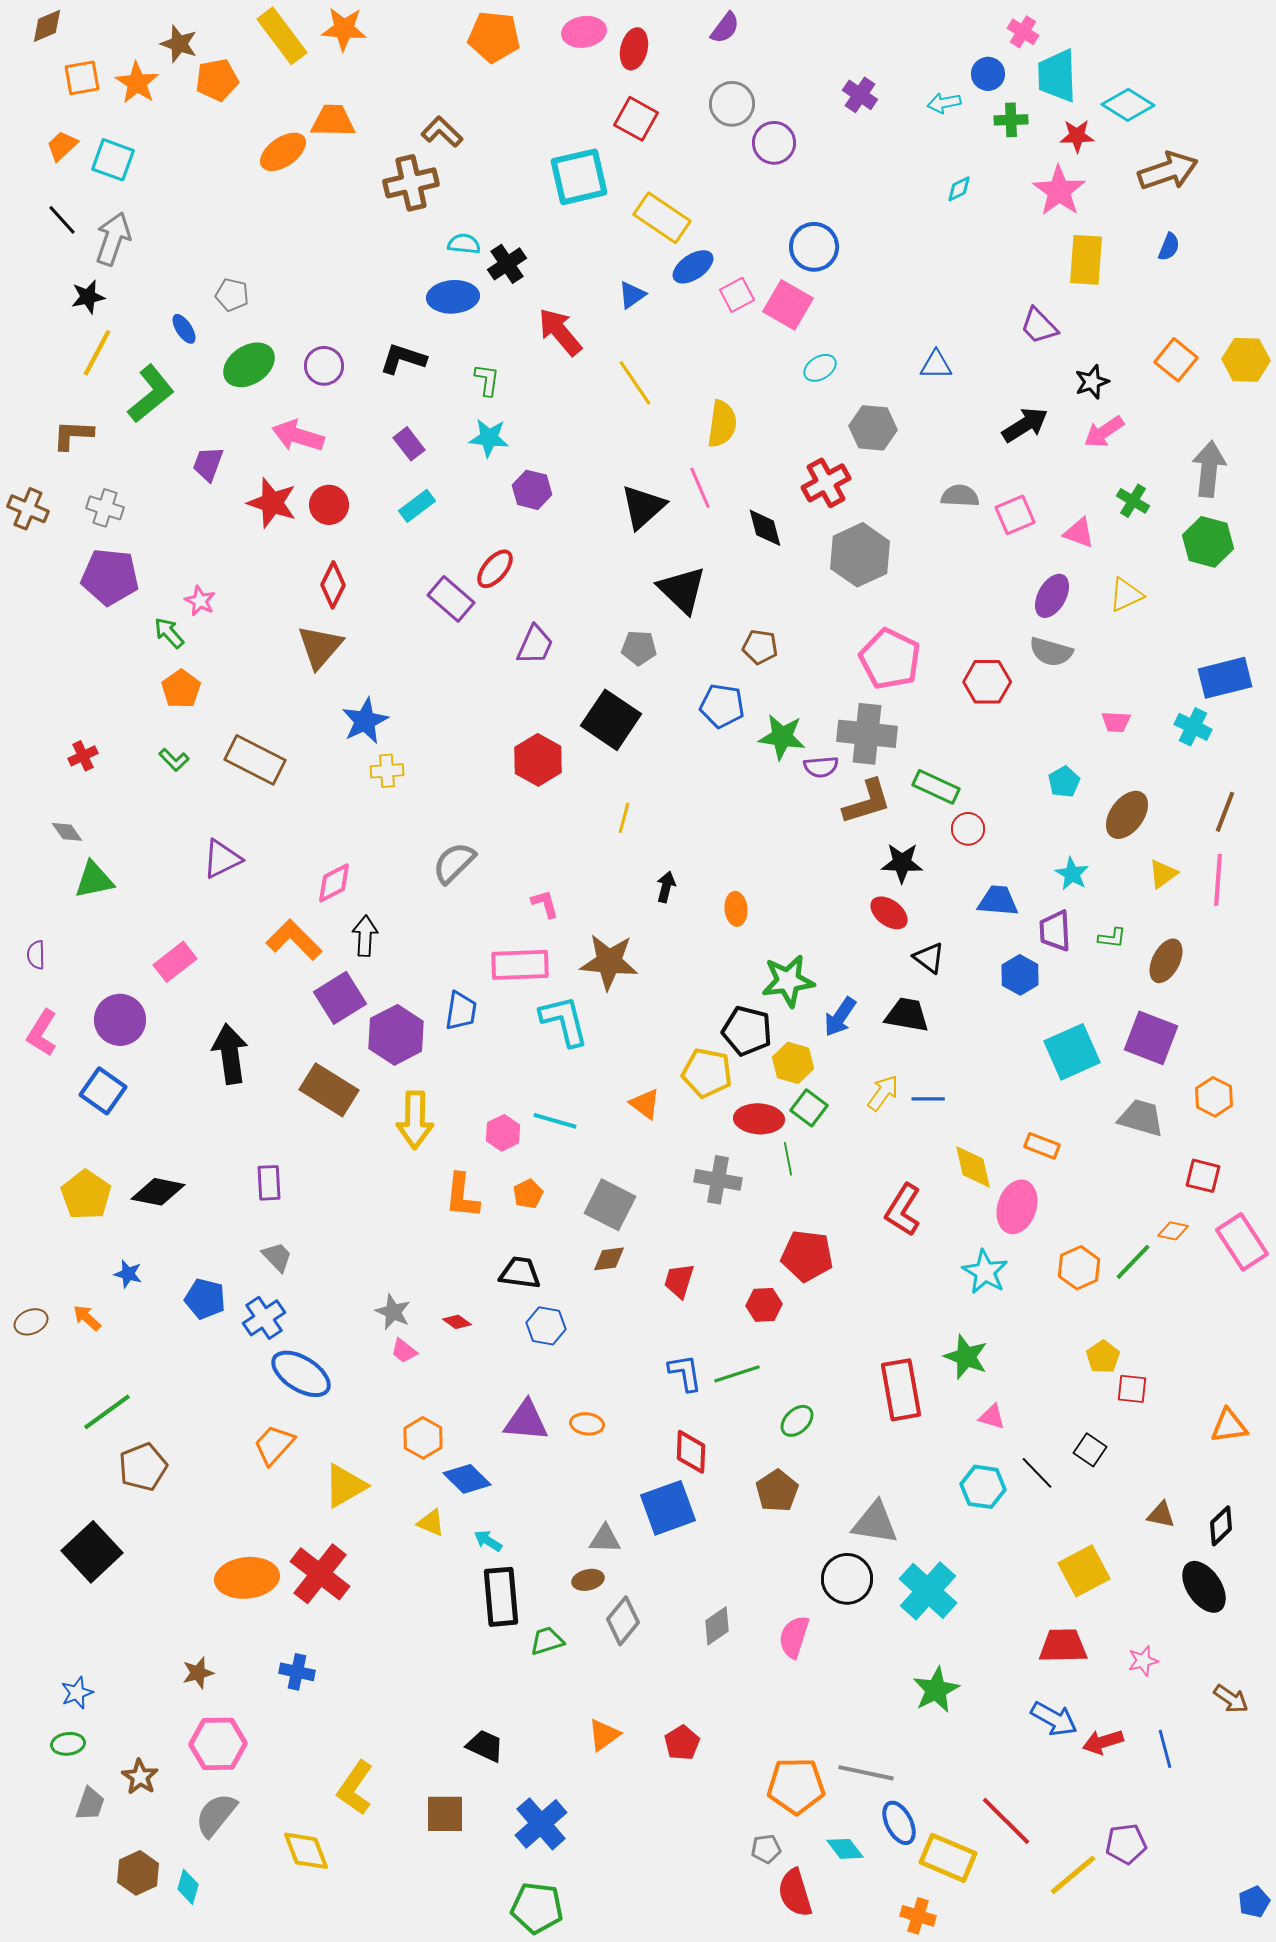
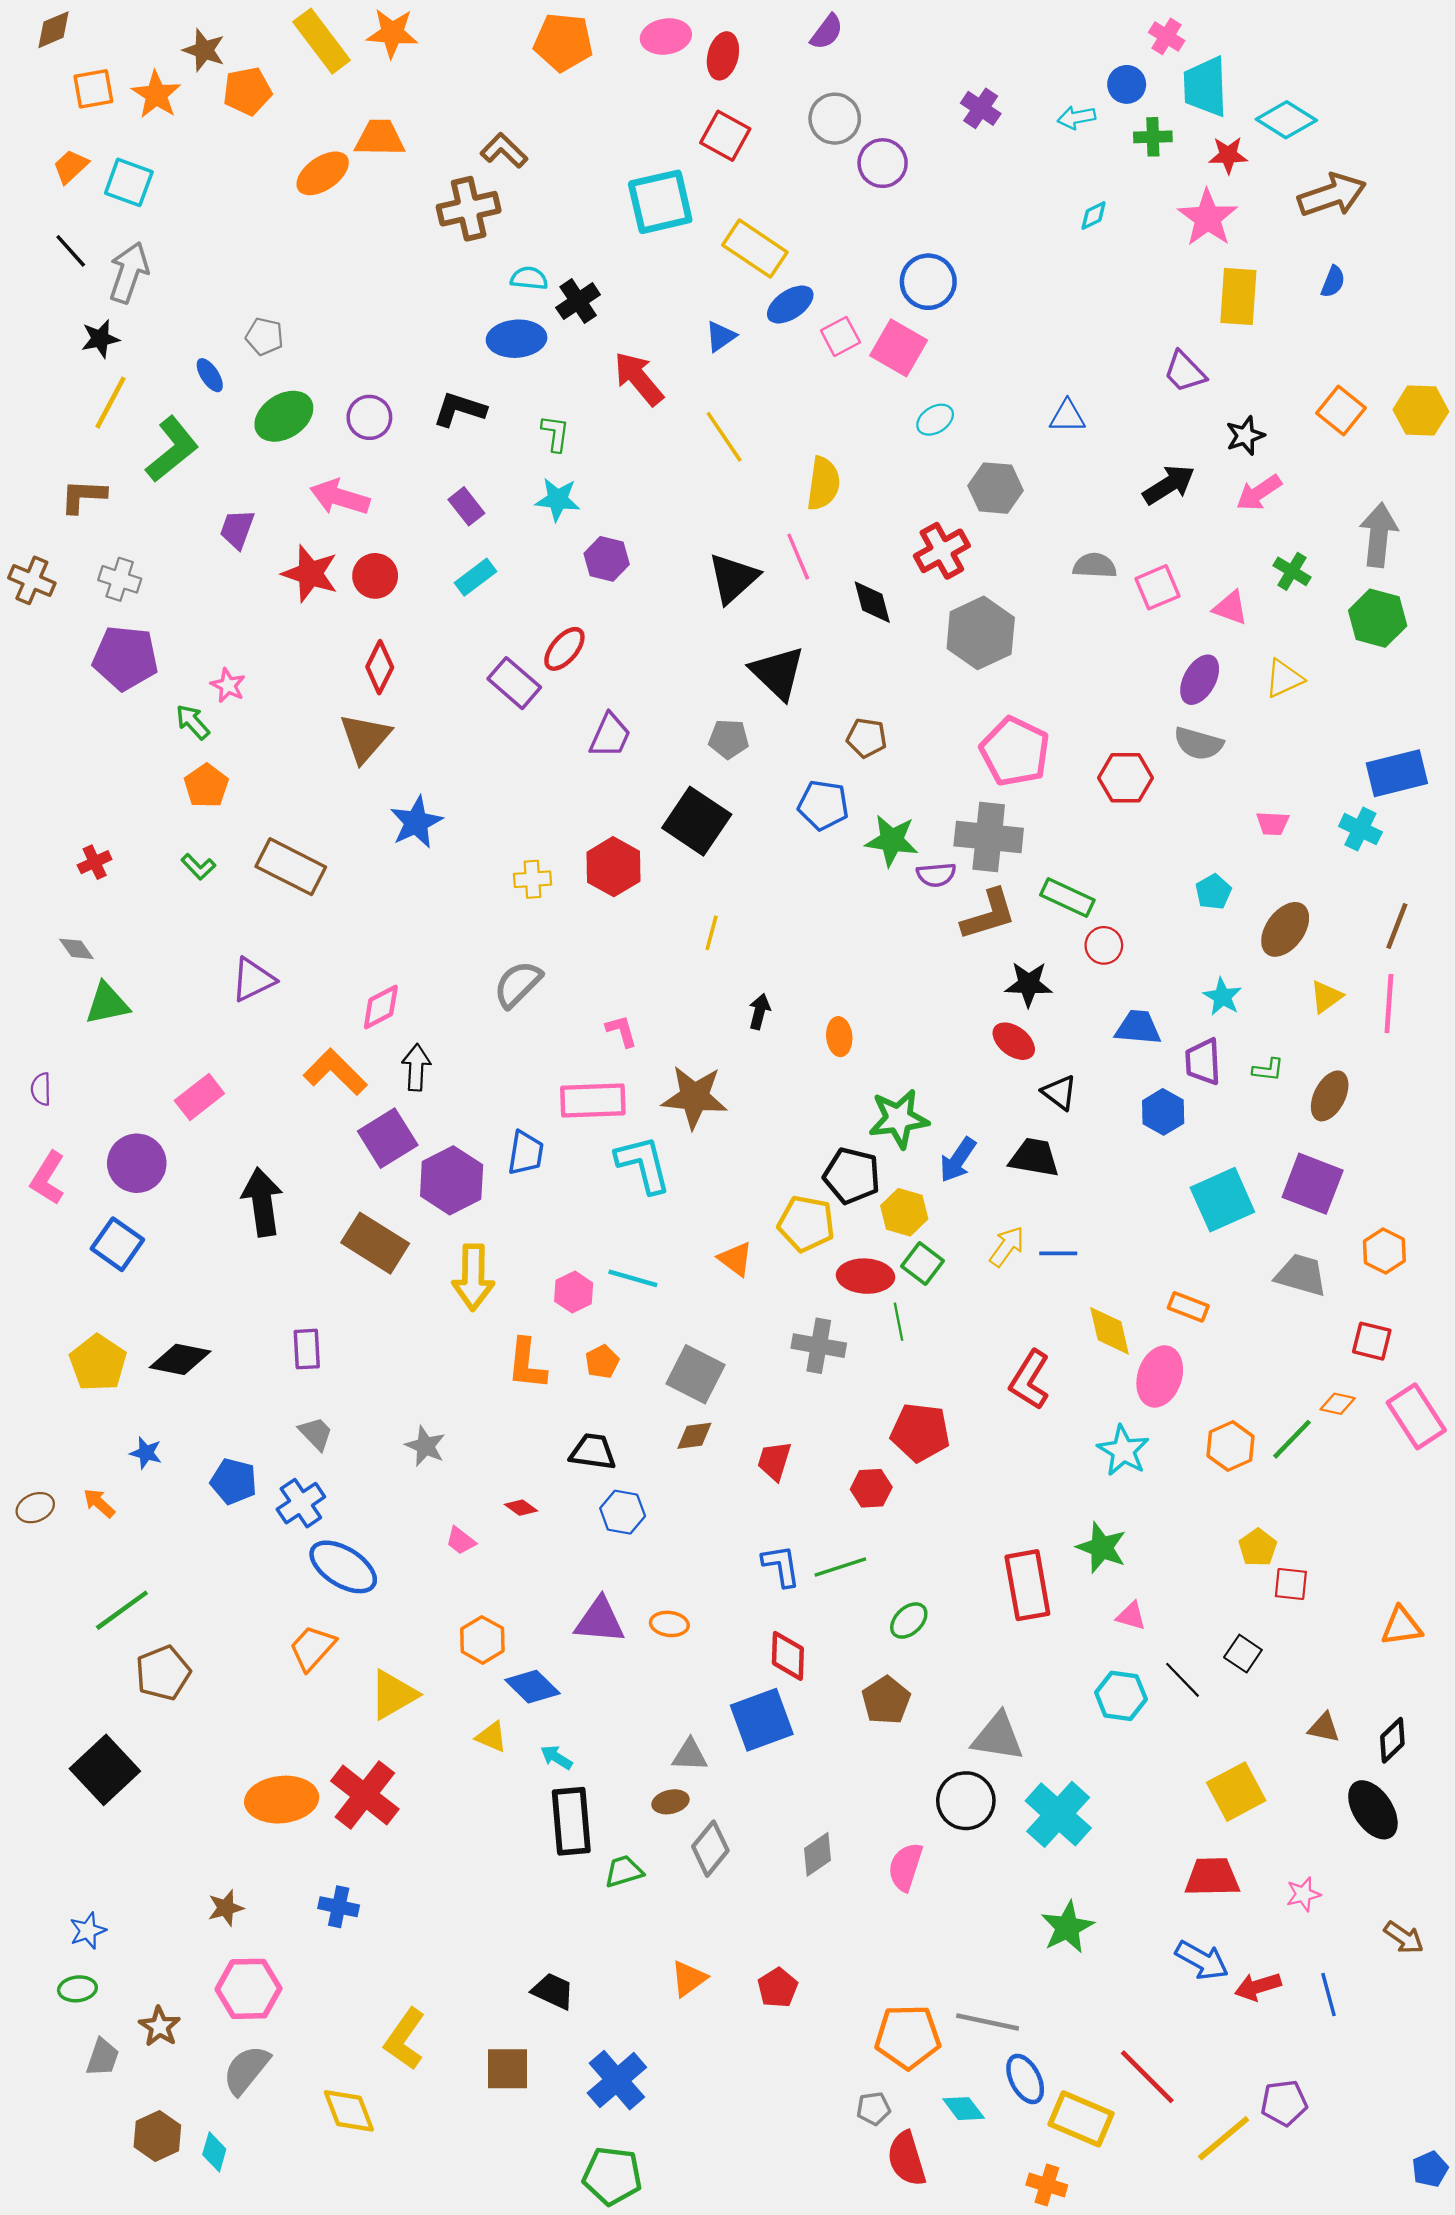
yellow cross: (387, 771) -> (532, 879), moved
gray star: (393, 1312) -> (425, 1446), moved

